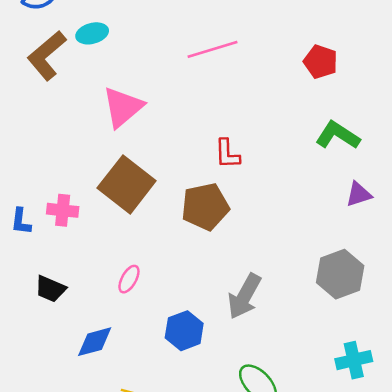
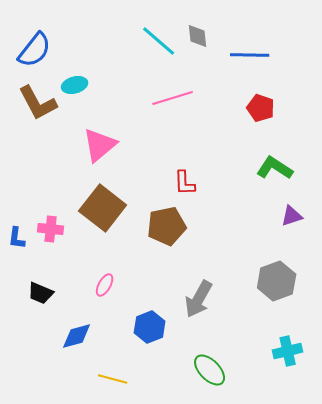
brown L-shape: (47, 56) -> (38, 103), turned -78

